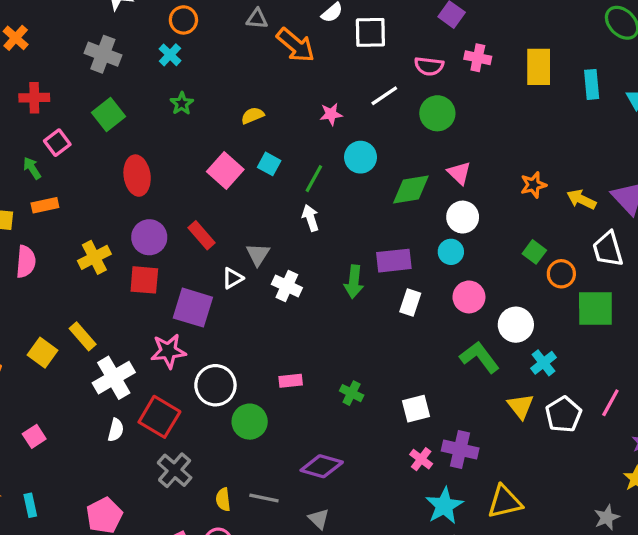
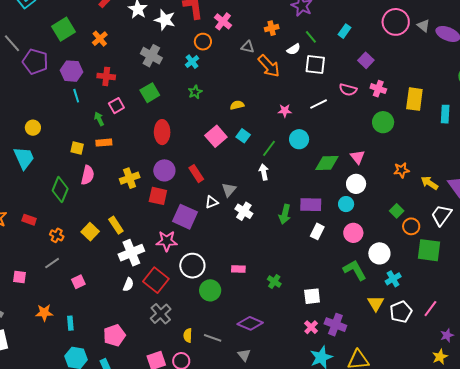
green circle: (437, 113) -> (383, 122), moved
white trapezoid: (608, 249) -> (441, 215), turned 45

